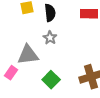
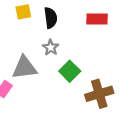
green square: (51, 80) -> (70, 71), moved

